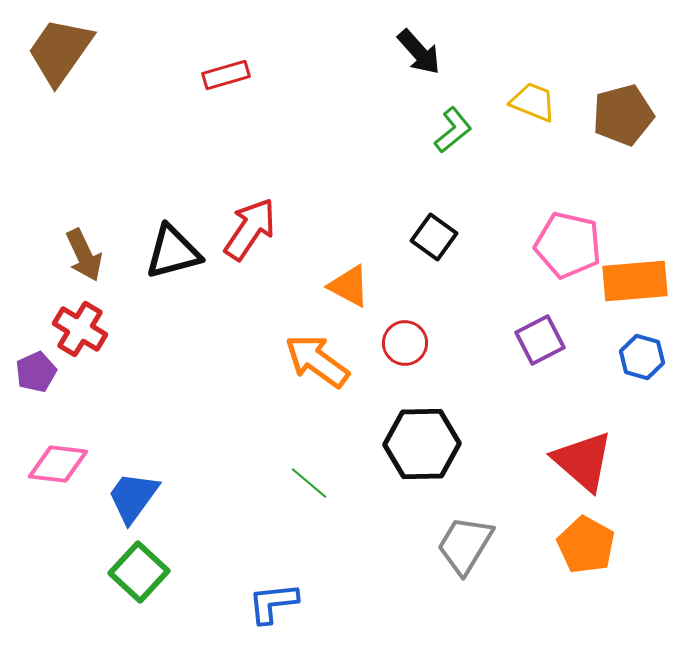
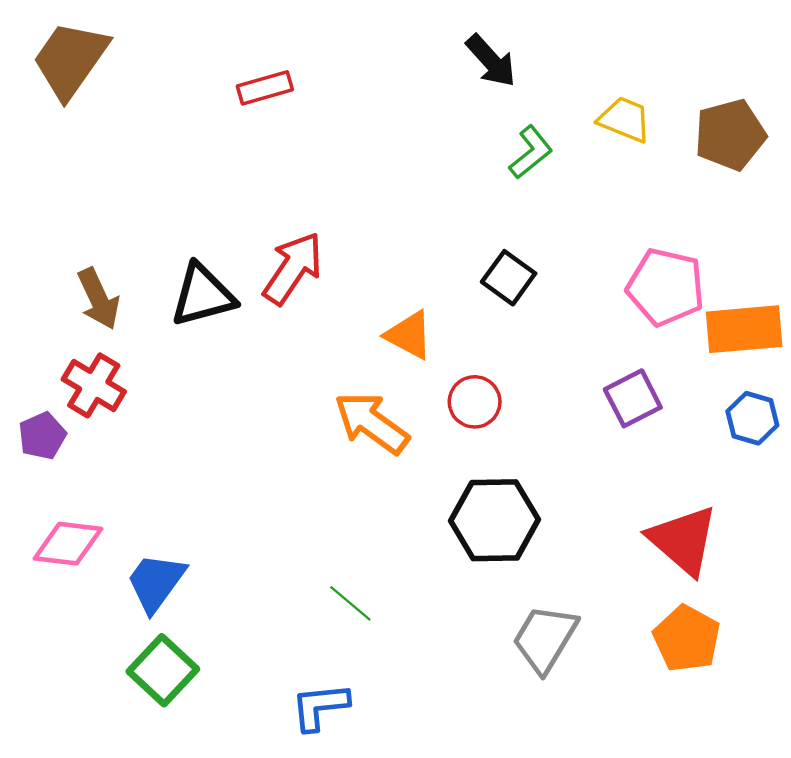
green line: (309, 483) -> (350, 603), moved

